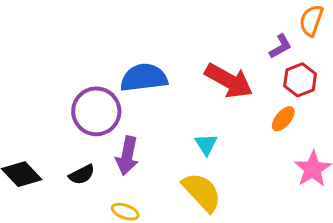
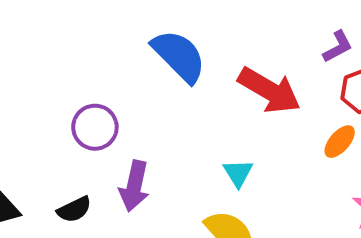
blue semicircle: (144, 78) -> (179, 56), moved, turned 51
purple circle: (96, 111) -> (95, 127), size x0.7

